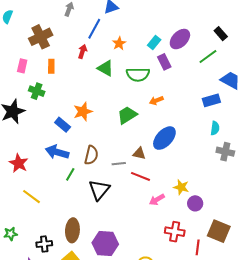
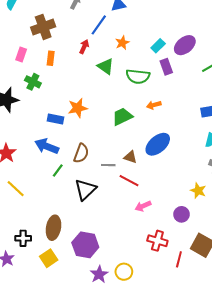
blue rectangle: (63, 125) -> (55, 119), turned -35
yellow star: (181, 187) -> (198, 191), moved

